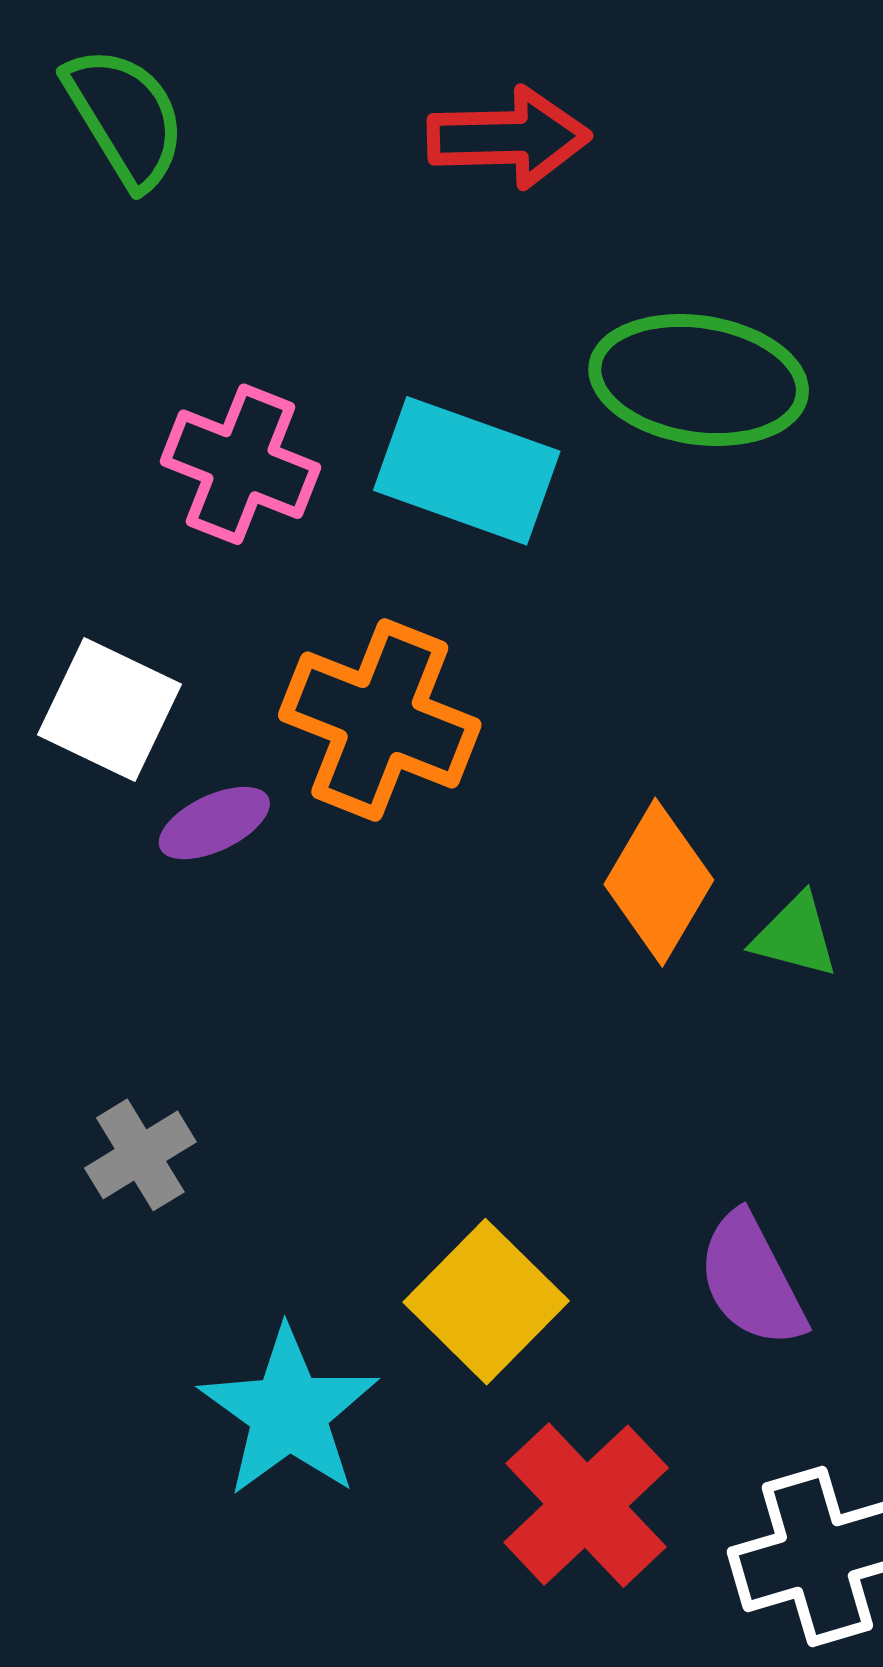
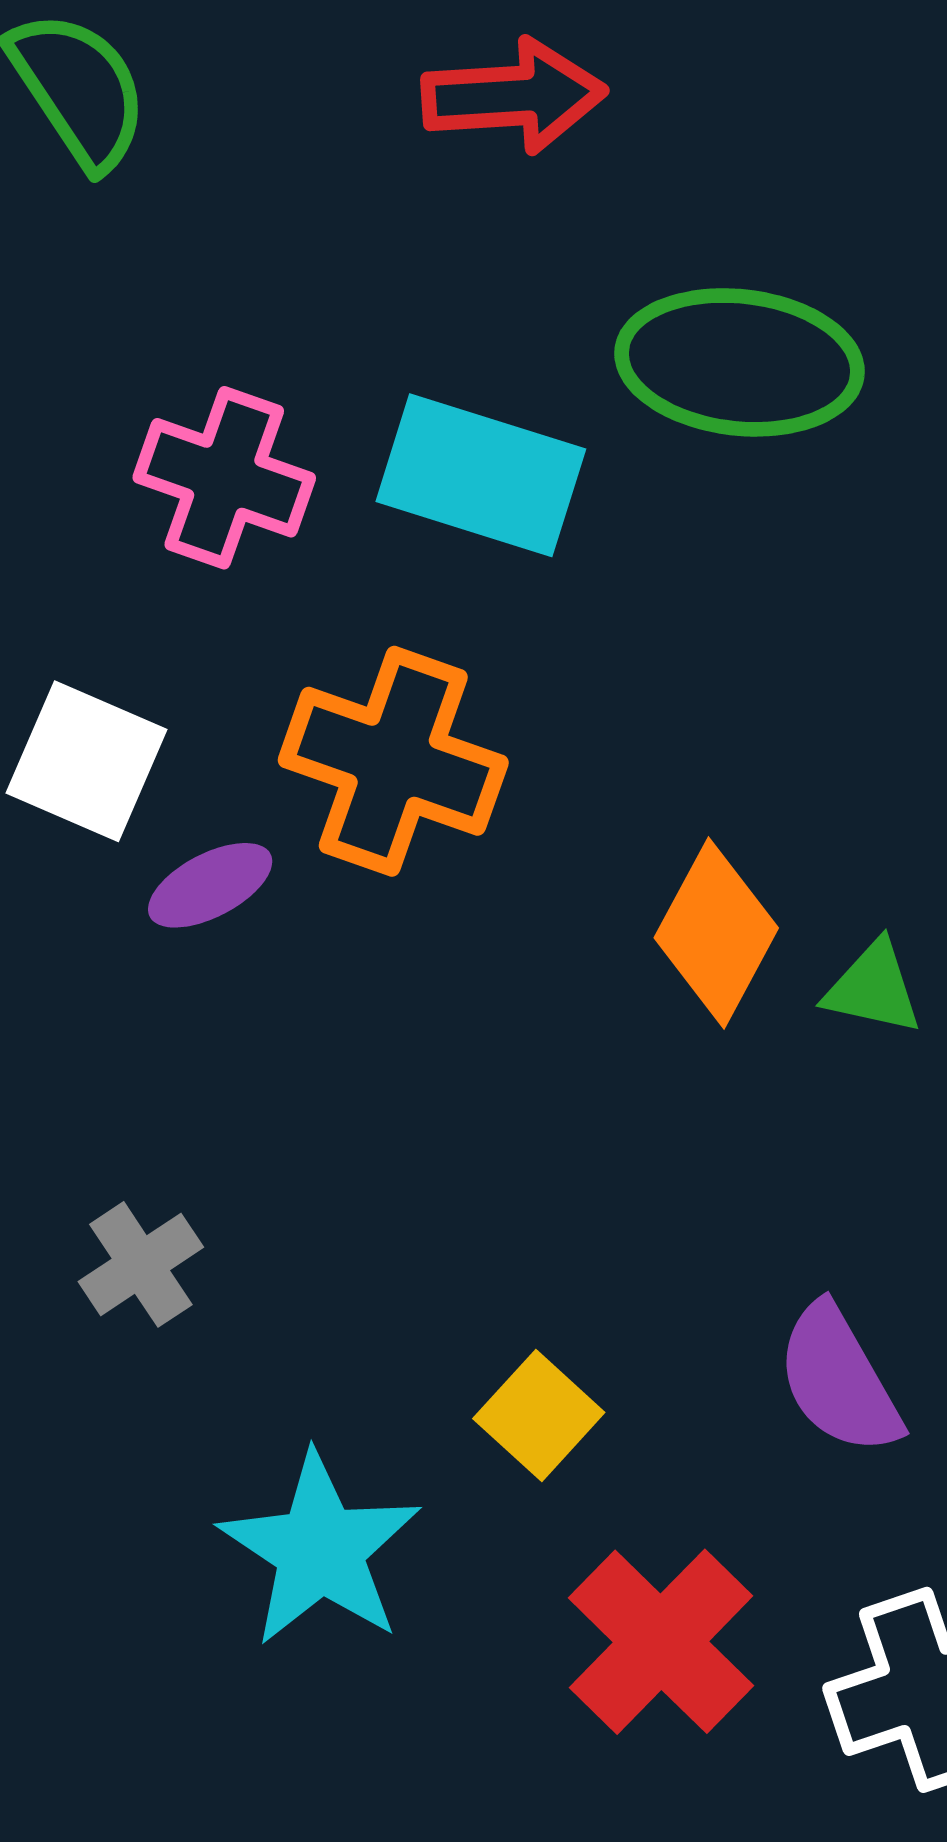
yellow square: (486, 1302) -> (539, 1415), size x0.7

